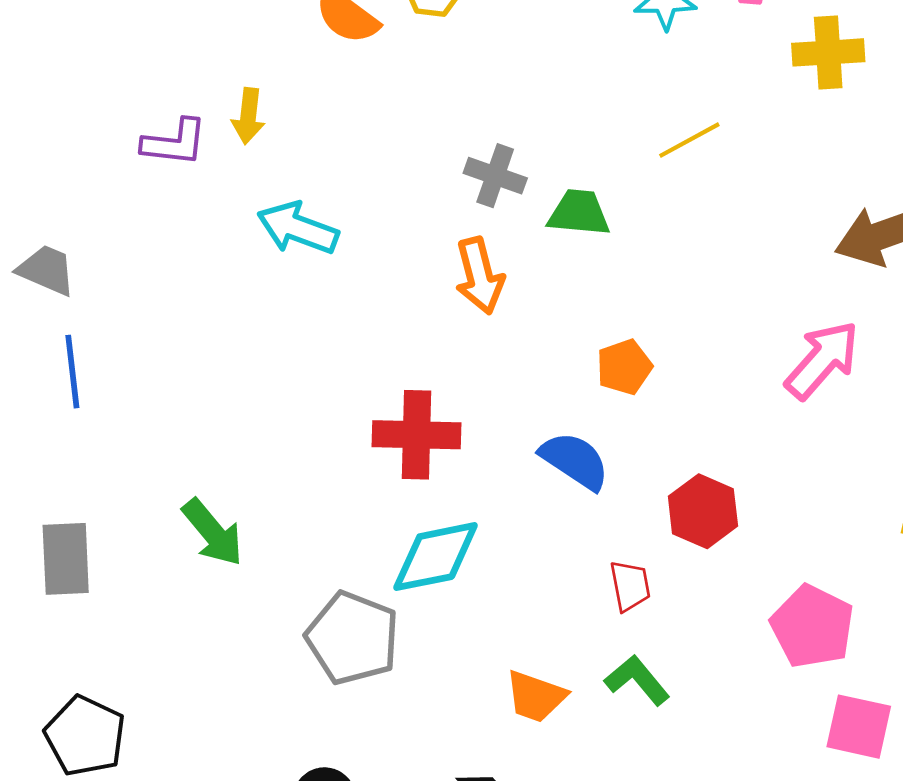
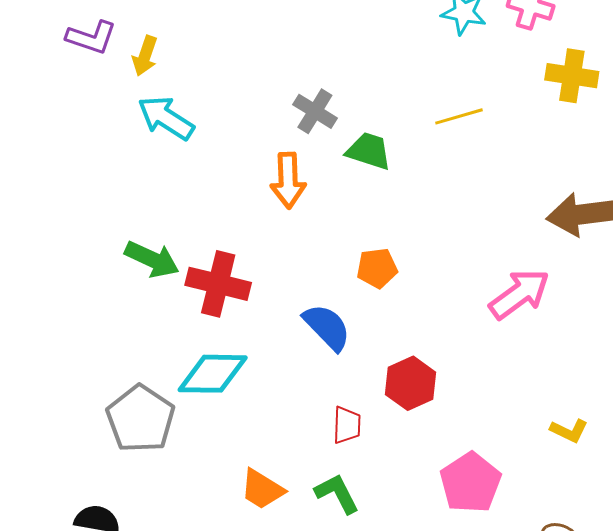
yellow arrow: (248, 116) -> (145, 56), moved
green arrow: (213, 532) -> (152, 259), moved, turned -38

